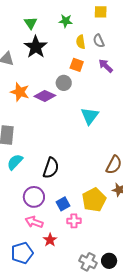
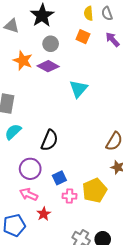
gray circle: (64, 83) -> (51, 44), moved
cyan triangle: (90, 116) -> (79, 89), moved
yellow pentagon: (94, 200) -> (95, 190), moved

